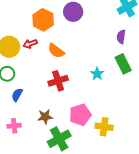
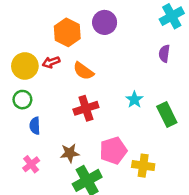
green rectangle: (123, 64) -> (167, 115), moved
blue semicircle: (17, 95) -> (35, 126), turned -32
pink cross: (14, 126) -> (31, 164), turned -32

